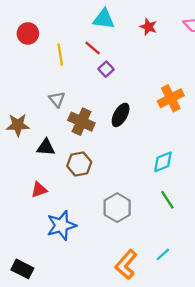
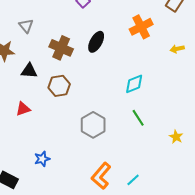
gray triangle: (57, 99) -> (26, 26), moved
blue star: (61, 225) -> (42, 159), moved, size x0.6
cyan line: (163, 254) -> (133, 180), moved

